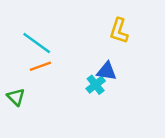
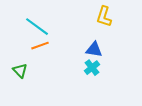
cyan cross: (96, 85) -> (92, 68), moved

